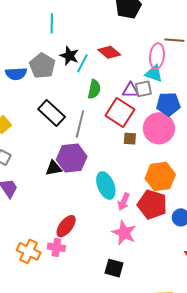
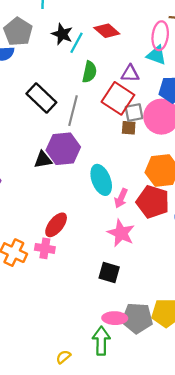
gray pentagon: (42, 66) -> (18, 32), moved
gray square: (143, 89) -> (134, 113), moved

